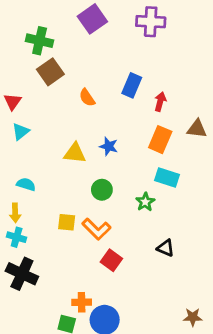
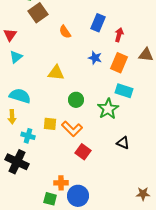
blue star: (109, 146) -> (95, 58), moved
cyan semicircle: (26, 184) -> (20, 96), size x1.5
green star: (145, 202) -> (108, 109), size x1.5
cyan cross: (17, 237) -> (28, 136), moved

